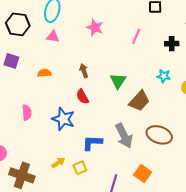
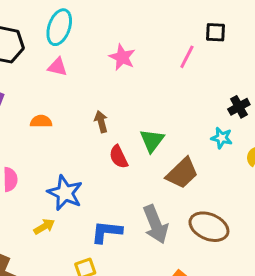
pink line: (136, 36) -> (187, 57), moved
black cross: (172, 44) -> (239, 107), moved, turned -32
red semicircle: (82, 97) -> (119, 157), moved
yellow arrow: (58, 163) -> (44, 227), moved

